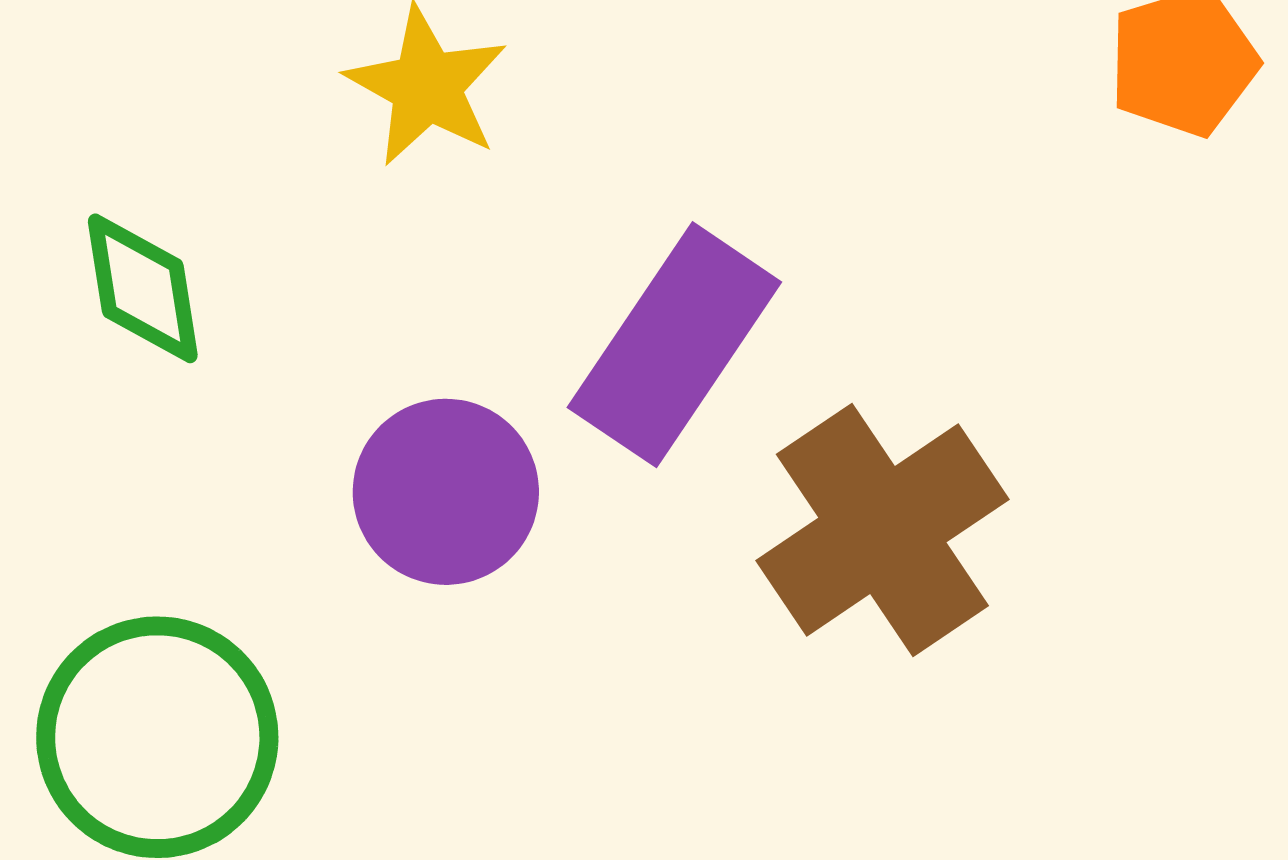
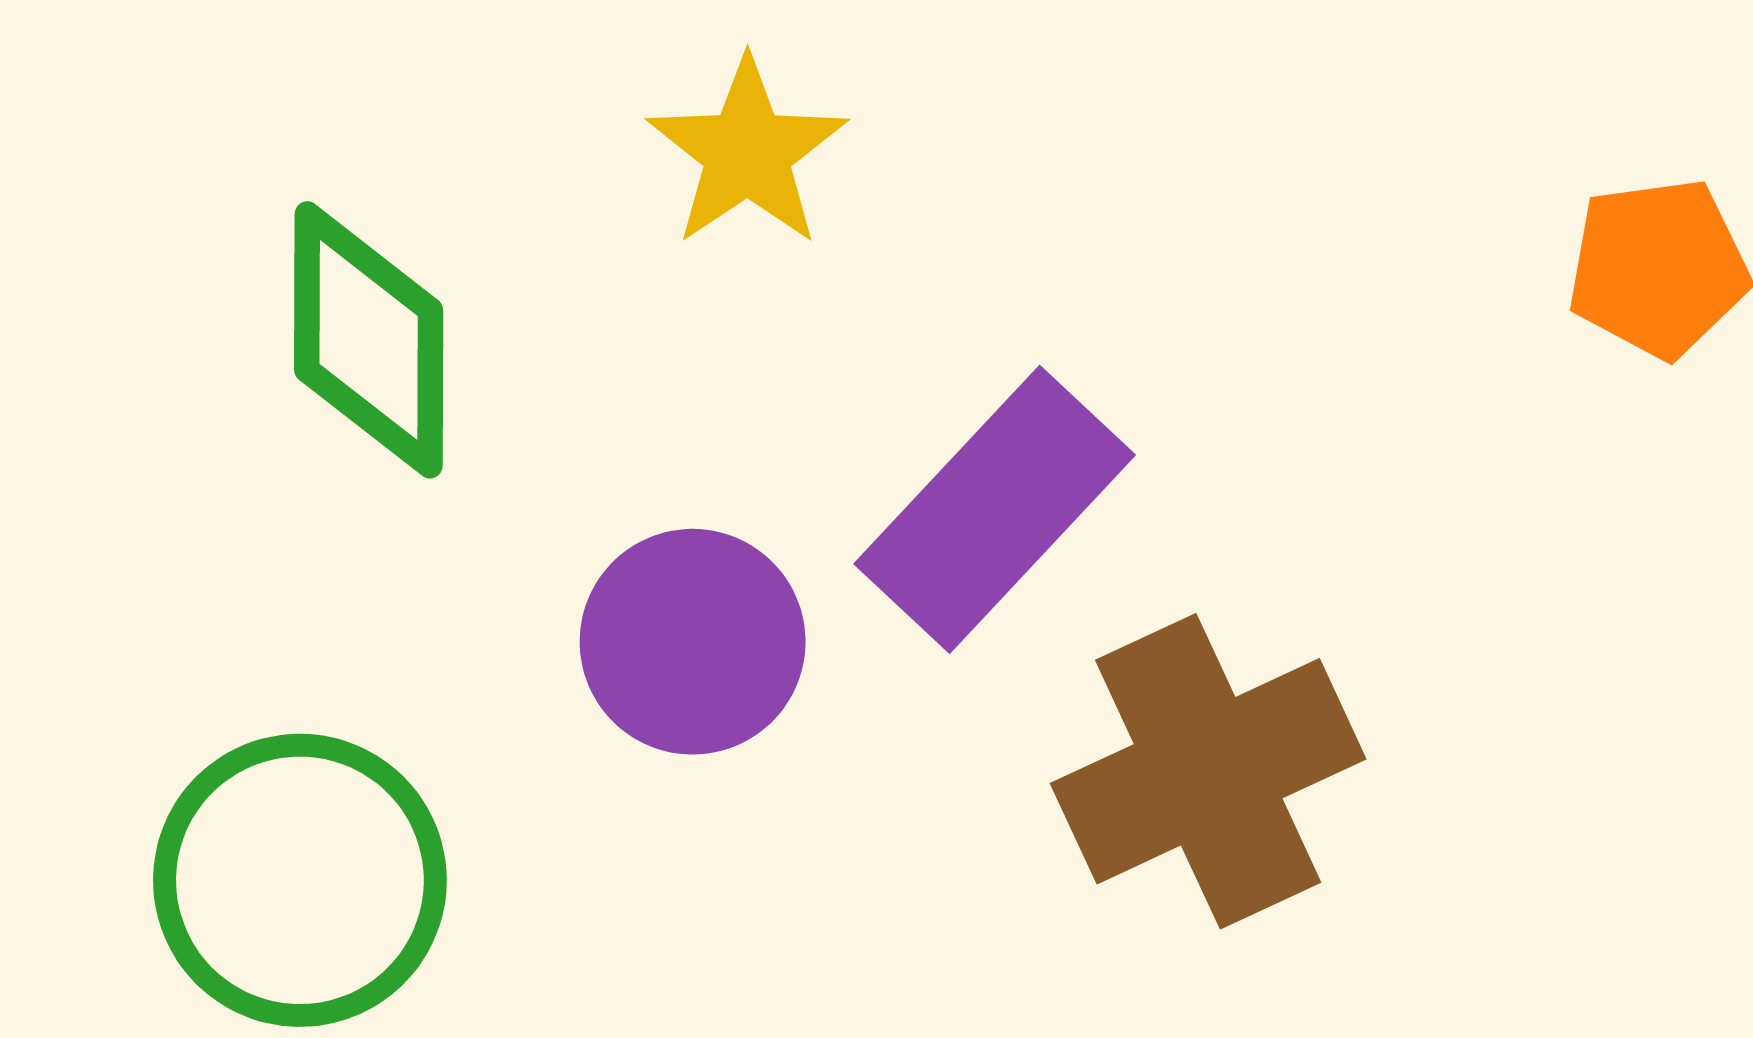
green diamond: (143, 288) -> (369, 340), size x1.4

